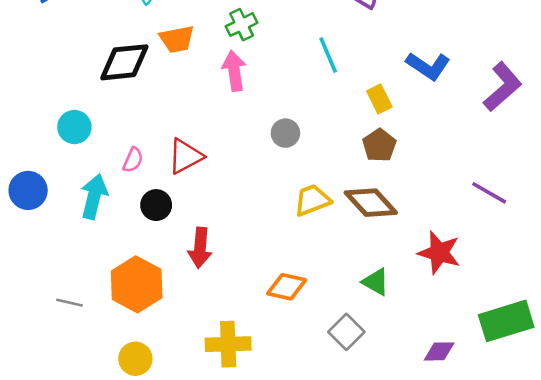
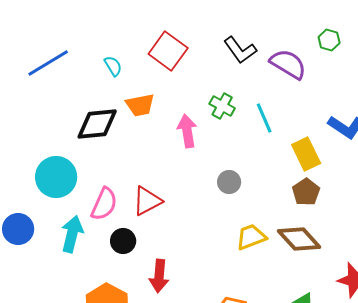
green cross: (242, 25) -> (222, 106), moved, turned -35
yellow rectangle: (379, 99) -> (306, 154), size x1.4
cyan circle: (74, 127) -> (56, 177), size x1.5
pink semicircle: (133, 160) -> (104, 204), size x1.6

